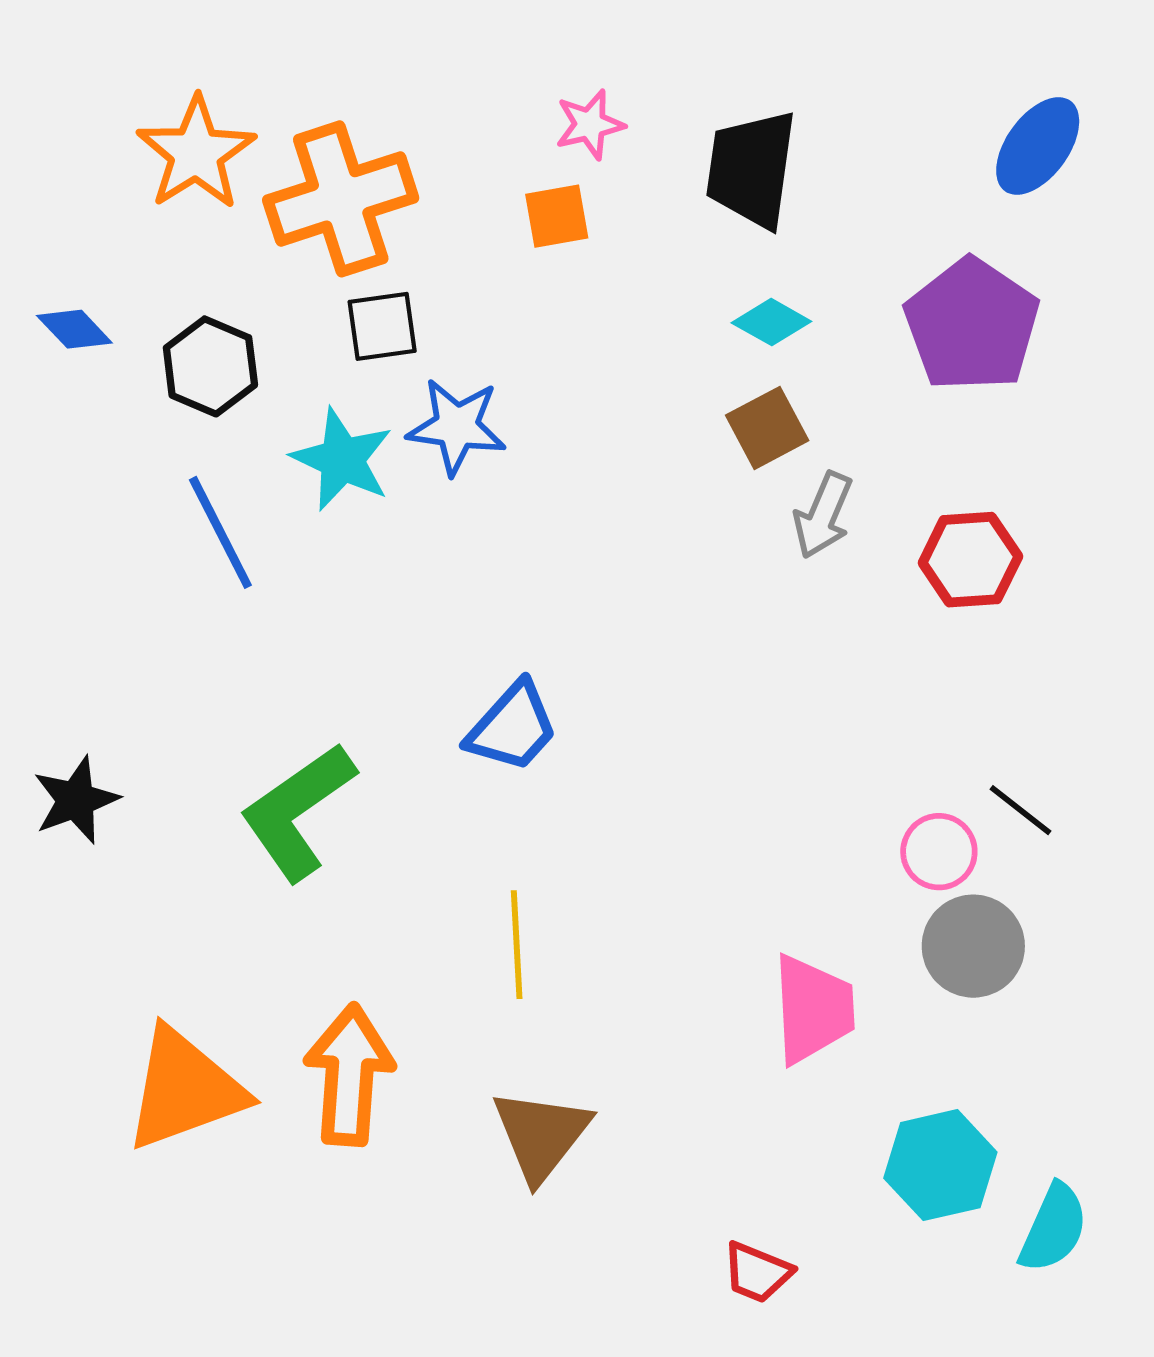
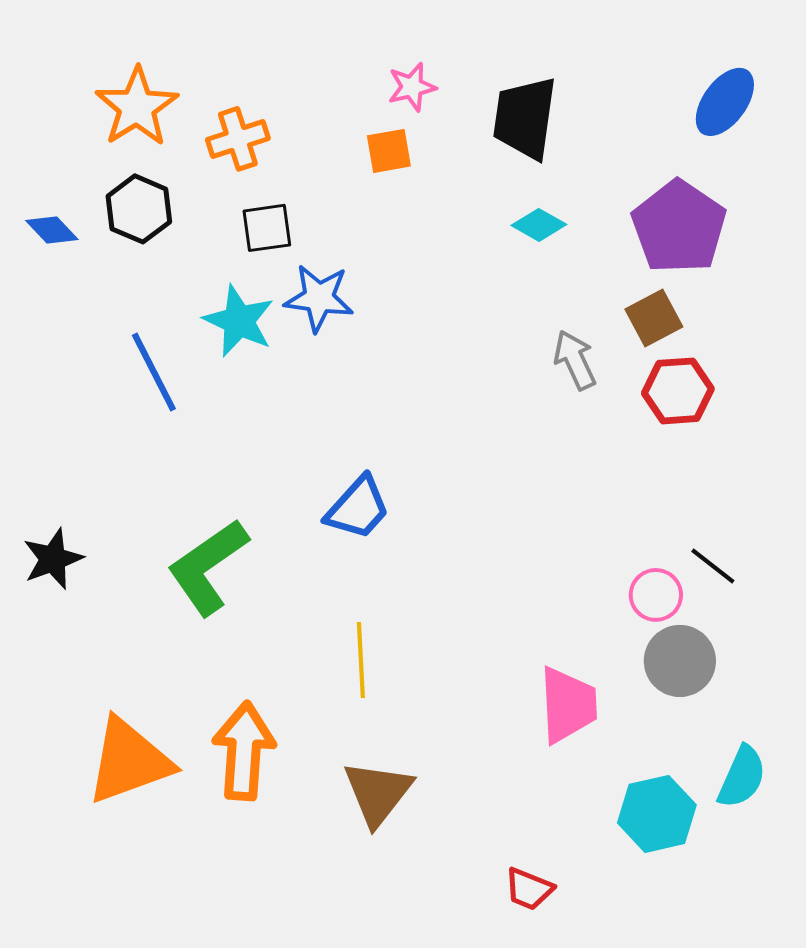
orange cross: (341, 199) -> (238, 139), size x0.6
black hexagon: (210, 366) -> (139, 209), moved
brown square: (767, 428) -> (654, 318), moved
gray arrow: (823, 515) -> (575, 360), turned 132
cyan semicircle: (1053, 1228) -> (742, 777), moved

